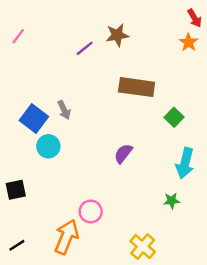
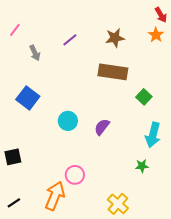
brown star: (117, 35) -> (115, 38), moved
gray arrow: (64, 110) -> (35, 53), moved
cyan circle: (48, 146) -> (68, 121), moved

